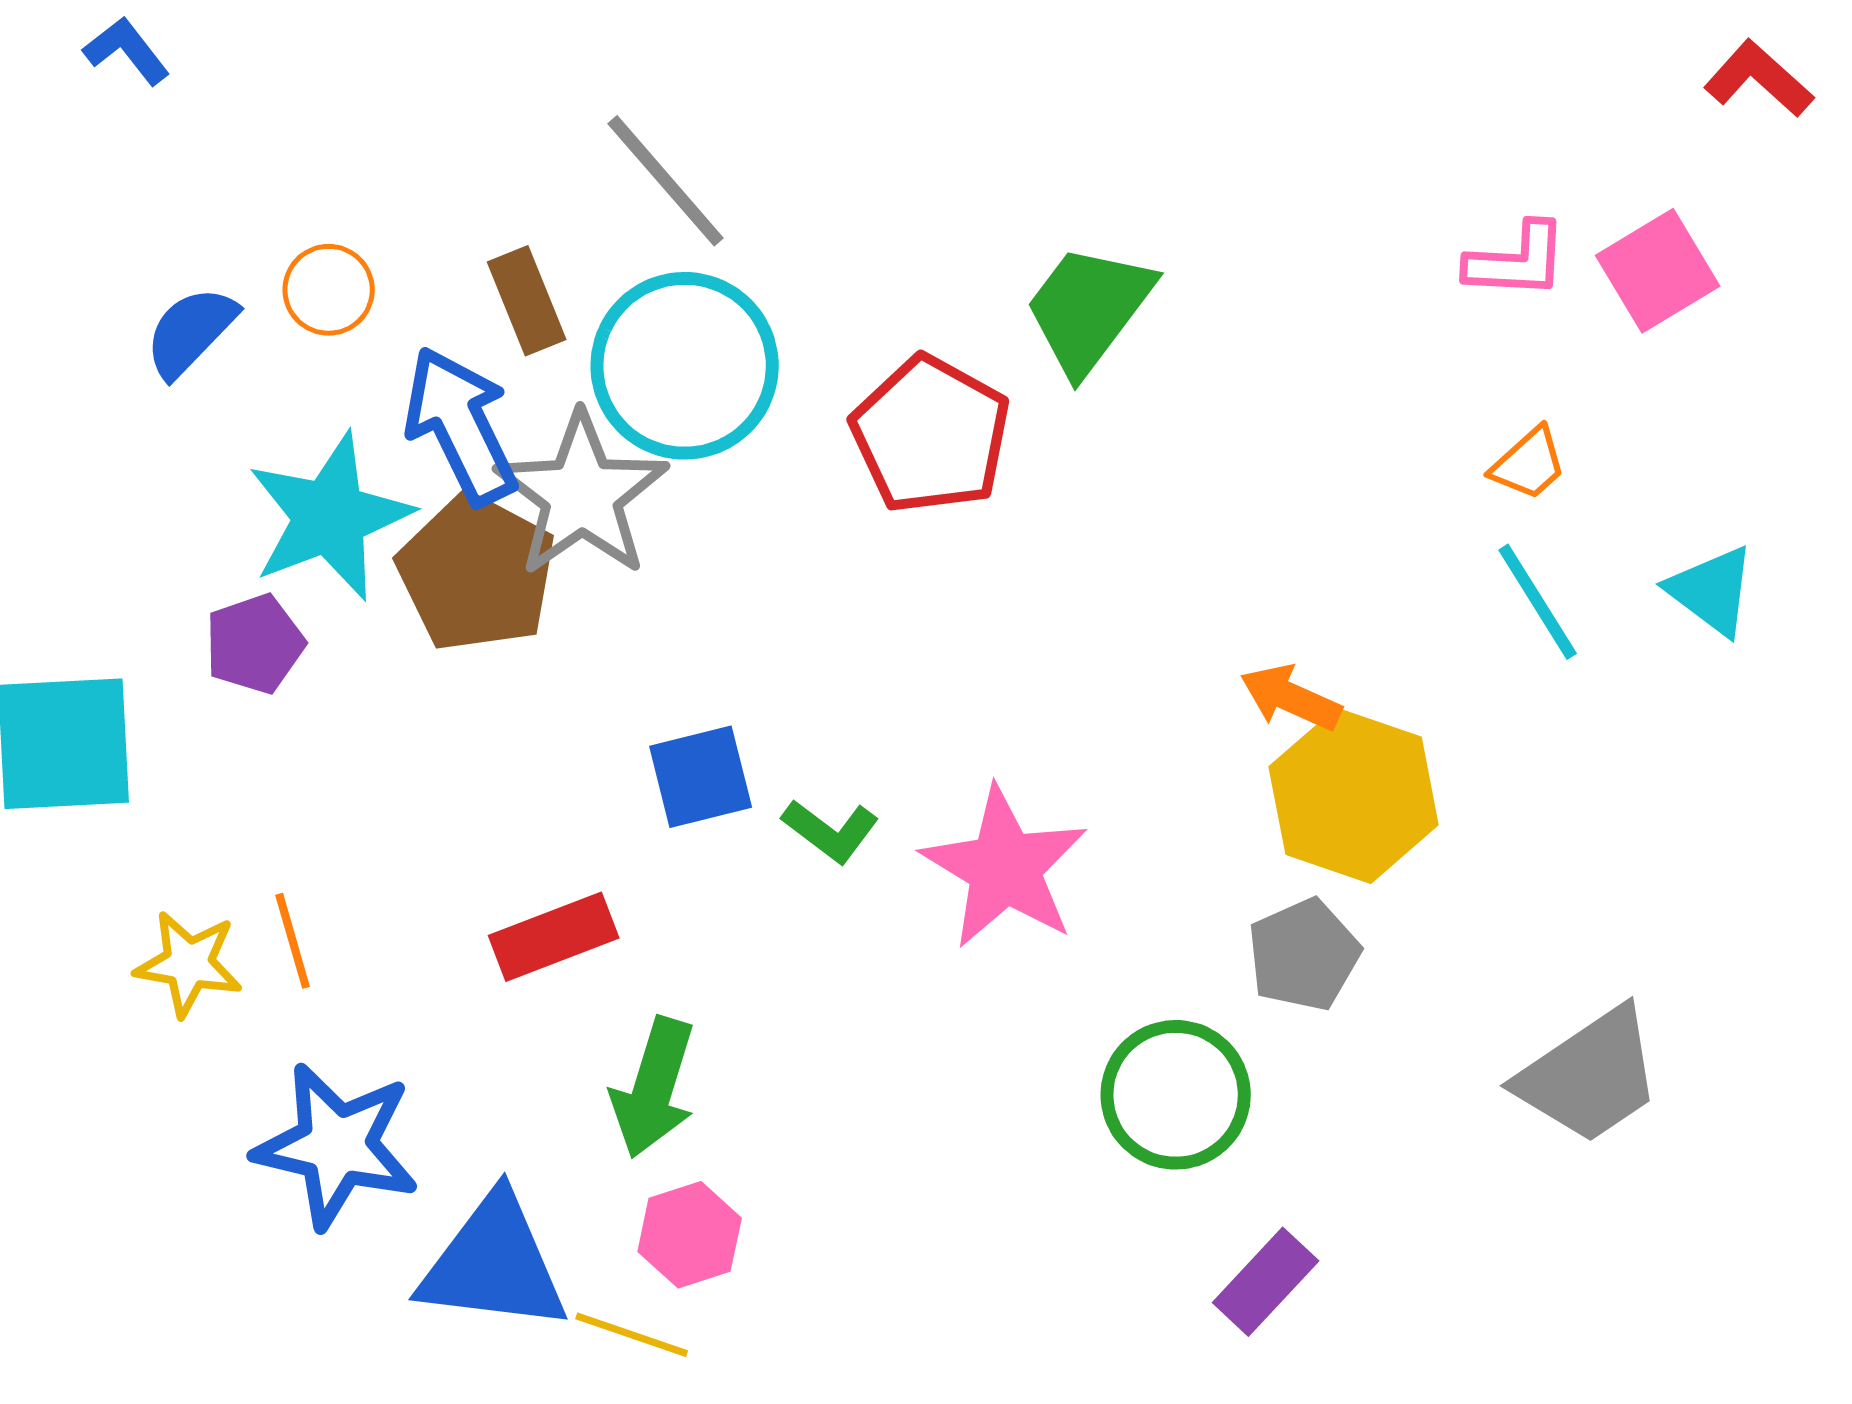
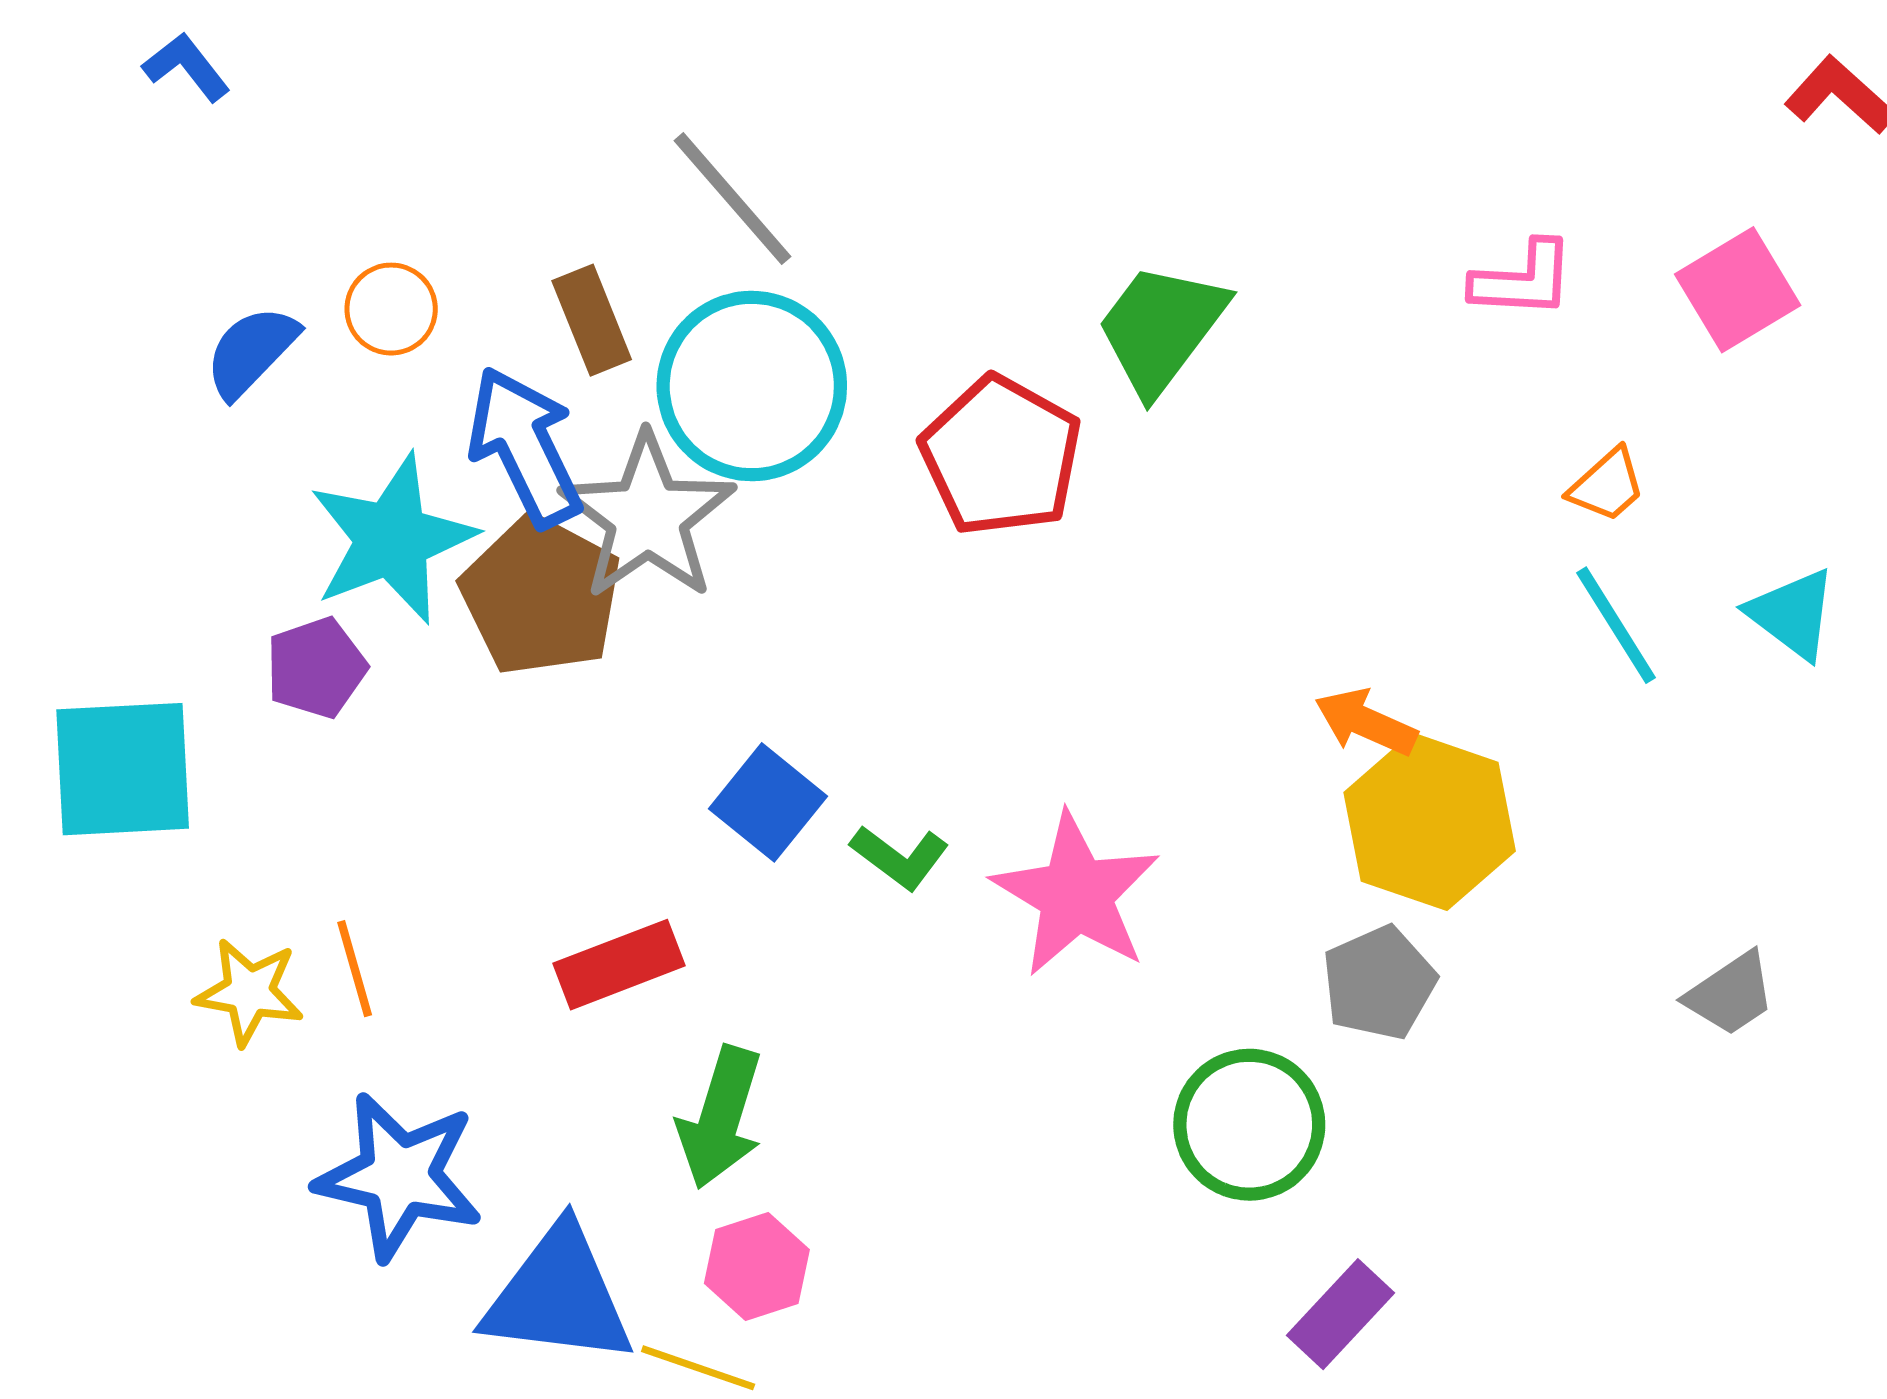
pink L-shape: (1517, 261) -> (1523, 280), moved
blue square: (701, 777) -> (768, 802), turned -37
gray trapezoid: (1590, 1076) -> (1731, 994), moved, size x0.6

